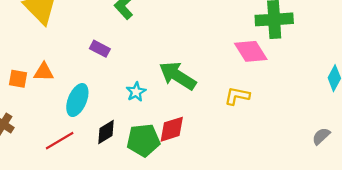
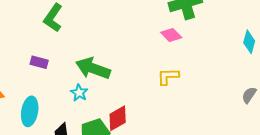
pink diamond: (251, 51) -> (171, 35), size x0.7
green arrow: (178, 76) -> (93, 68), moved

